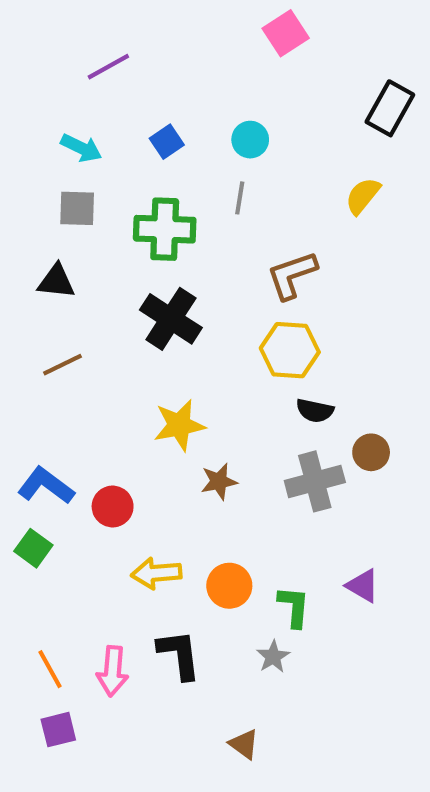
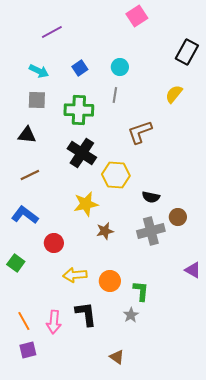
yellow hexagon: (290, 350) -> (116, 175), moved
blue L-shape: (46, 486) -> (25, 215), moved
purple triangle: (363, 586) -> (193, 270), moved

